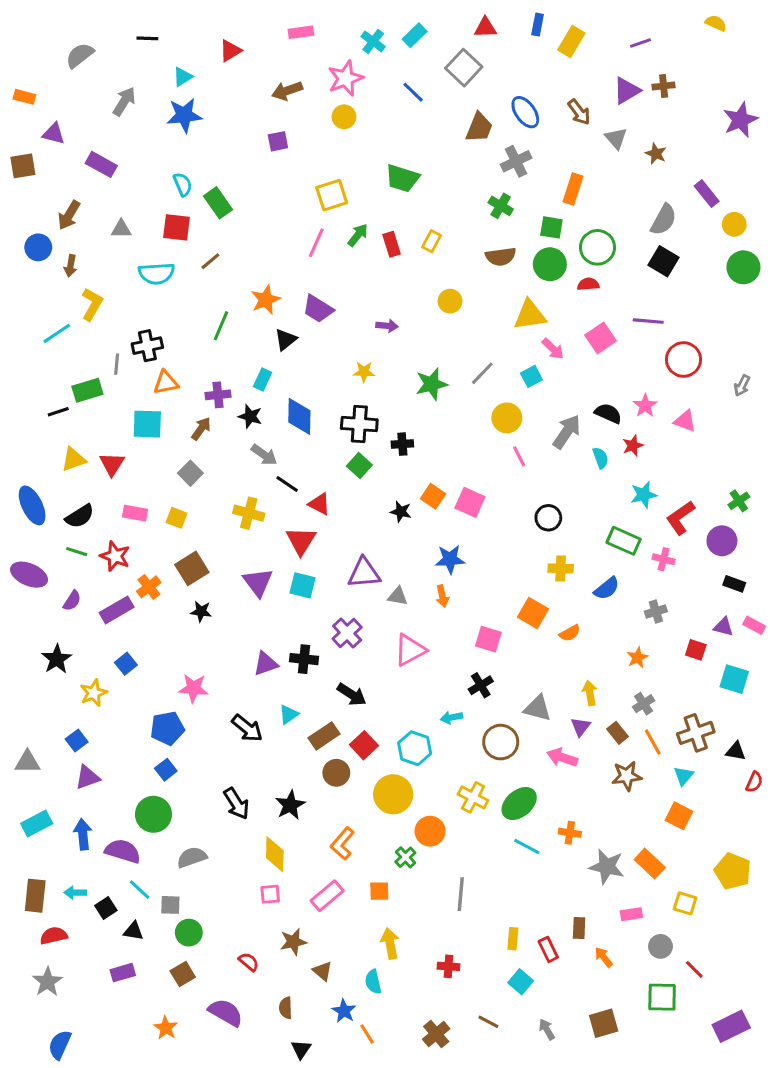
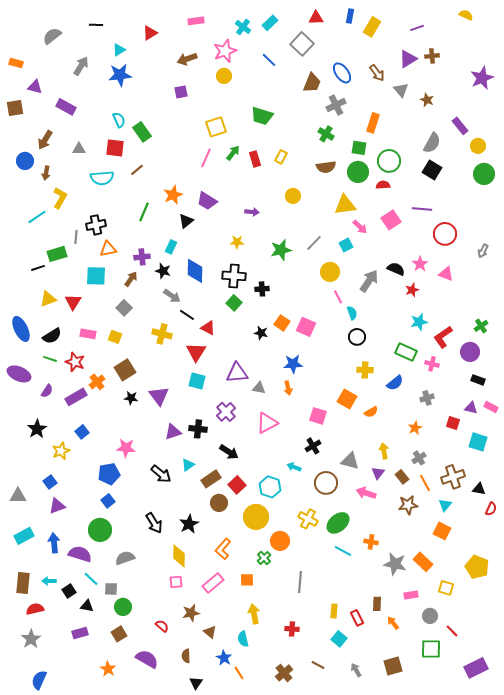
cyan semicircle: (601, 458) -> (352, 313), moved
purple triangle: (258, 582) -> (159, 396), moved
cyan arrow: (452, 717) -> (294, 467), turned 32

